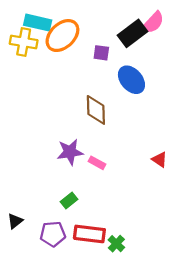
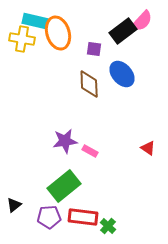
orange ellipse: (62, 36) -> (58, 33), turned -64
brown diamond: (96, 110) -> (89, 84), moved
green rectangle: (69, 201) -> (64, 186), size x2.0

